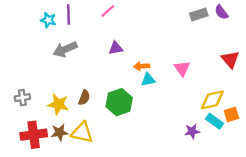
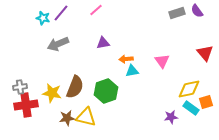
purple line: (68, 14) -> (61, 13), turned 42
brown semicircle: (84, 98) -> (75, 87), size x1.6
brown star: (59, 132) -> (67, 118), moved
yellow triangle: (82, 132) -> (86, 117), moved
red cross: (34, 135) -> (26, 105), moved

